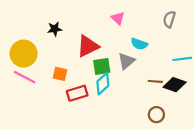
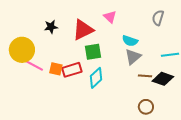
red triangle: (88, 46) -> (83, 30), moved
gray triangle: (126, 61) -> (133, 57), moved
green square: (102, 66) -> (93, 52), moved
pink line: (25, 77) -> (33, 65), moved
red rectangle: (77, 93) -> (72, 70), moved

